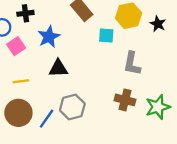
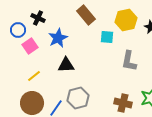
black cross: (25, 13) -> (38, 18), turned 32
yellow line: (21, 81) -> (34, 76), turned -32
brown cross: (125, 100) -> (123, 103), moved

